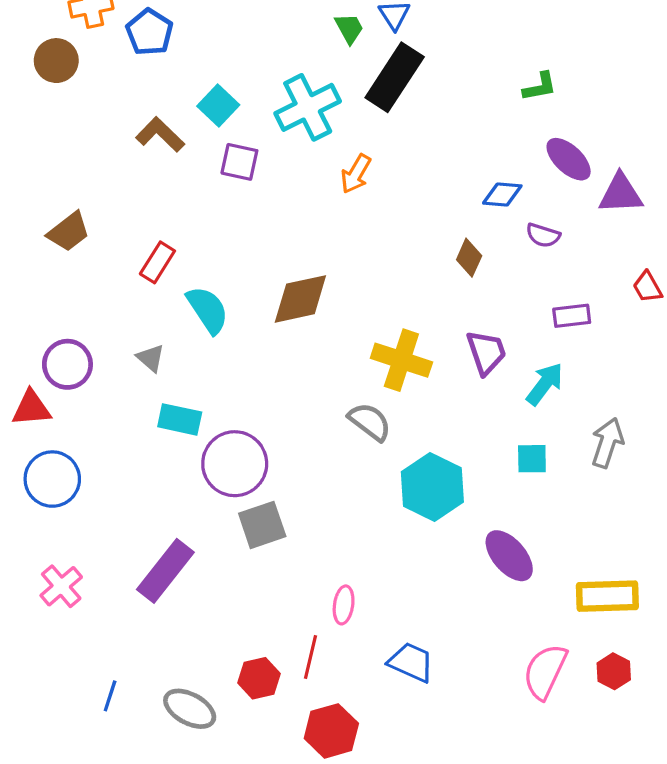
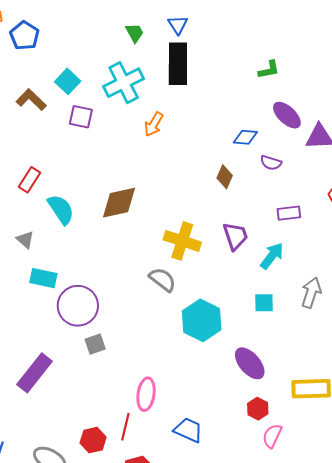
green trapezoid: (349, 28) -> (135, 33), moved
black rectangle: (395, 77) -> (178, 64), turned -33
gray square: (262, 525) -> (95, 344), size x0.7
pink ellipse: (344, 605) -> (146, 394), size x1.4
pink semicircle: (545, 671) -> (272, 436), size x0.7
red hexagon: (614, 671) -> (258, 409), moved

